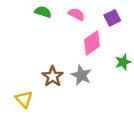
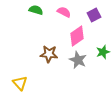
gray star: (81, 75) -> (78, 60), moved
brown star: (53, 76) -> (49, 54), moved, turned -30

